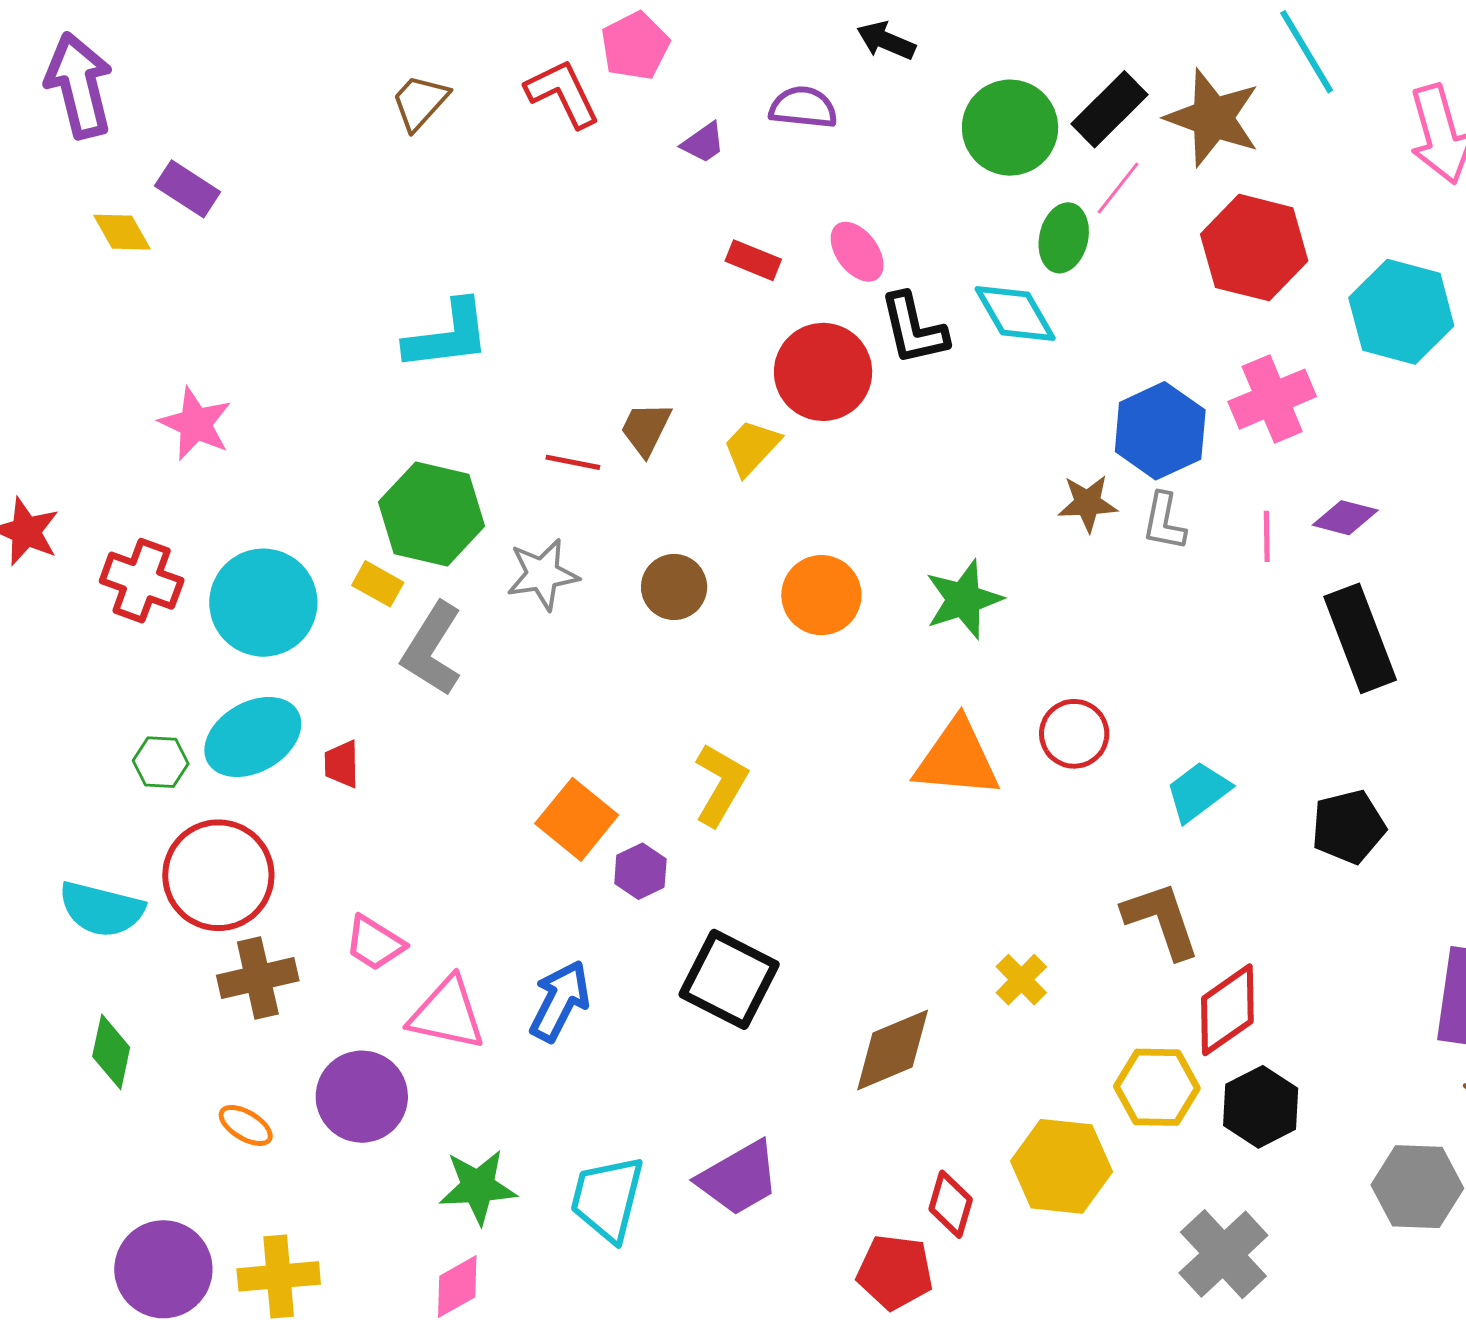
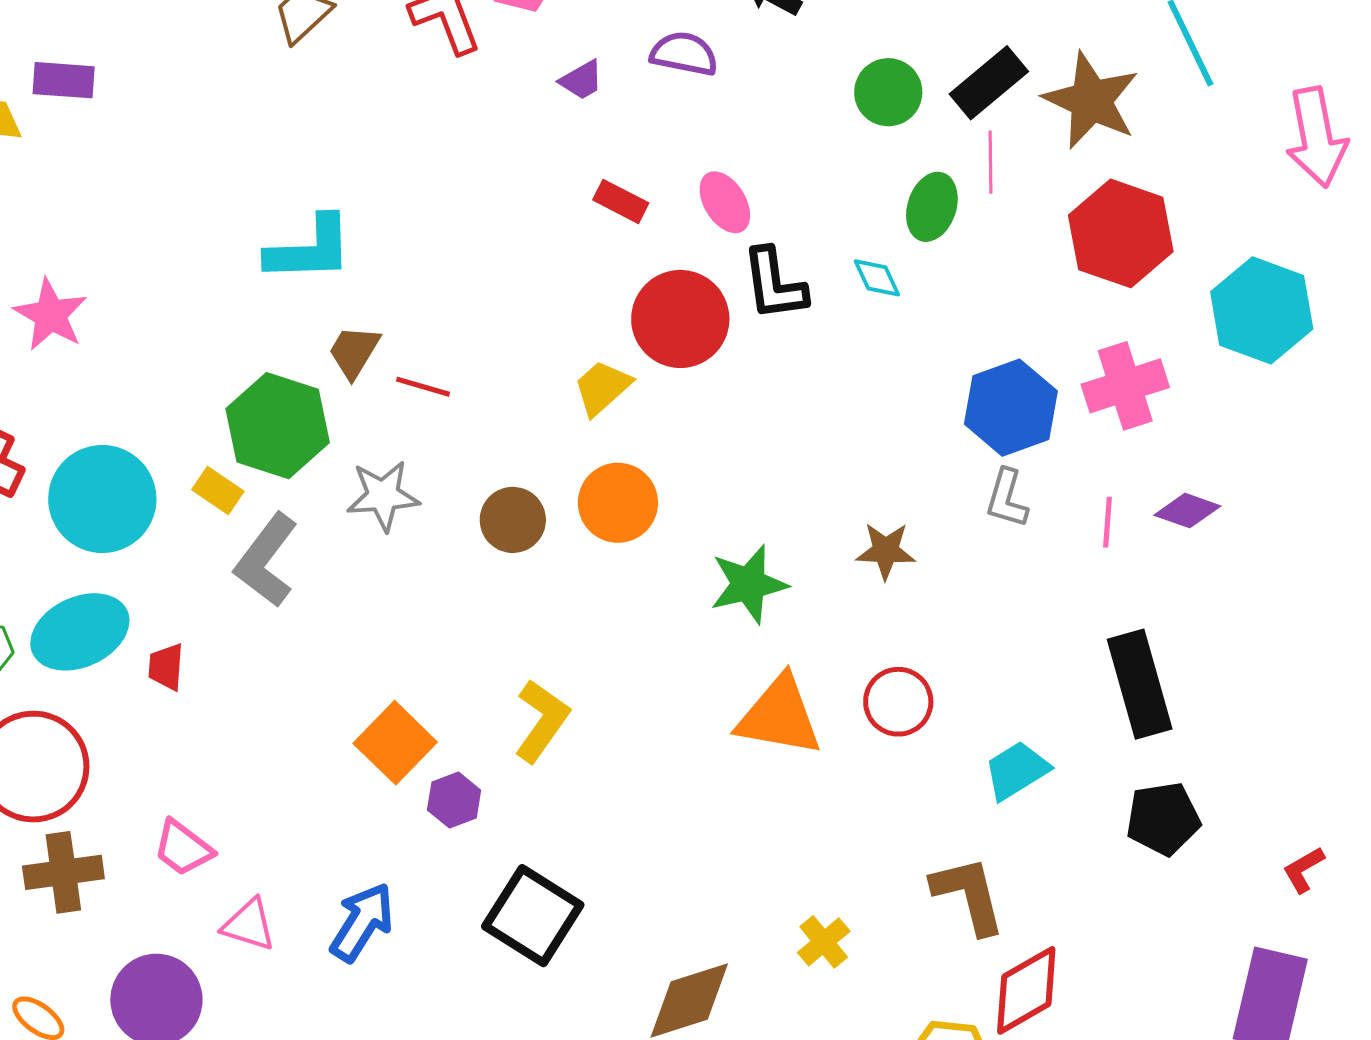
green circle: (1010, 128) -> (888, 92), size x0.7
pink line: (1118, 188) -> (991, 162), turned -44
purple rectangle: (188, 189) -> (64, 80), turned -34
cyan diamond: (1015, 314) -> (877, 278), size x0.6
brown trapezoid: (646, 429) -> (354, 352), moved
brown star: (1088, 503) -> (886, 551), moved
orange circle: (821, 595) -> (618, 503), moved
green star: (964, 599) -> (749, 584), moved
black rectangle: (1360, 638) -> (1140, 684), moved
pink triangle: (447, 1014) -> (249, 925), size x0.7

